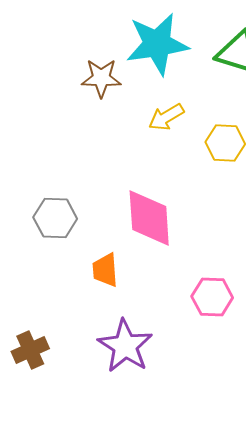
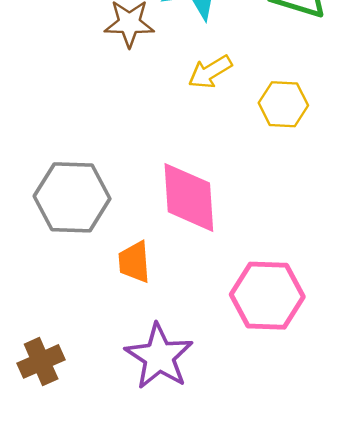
gray hexagon: (55, 218) -> (72, 197), size x1.4
pink hexagon: (212, 297) -> (267, 296), size x1.4

